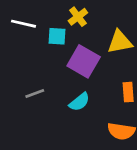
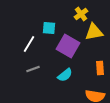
yellow cross: (78, 17) -> (81, 14), moved
white line: (24, 24) -> (29, 44), moved, turned -72

